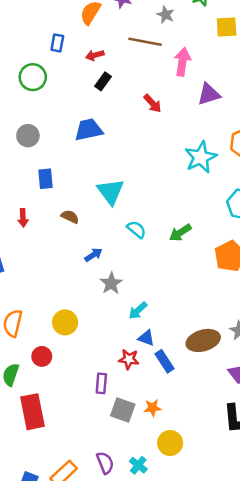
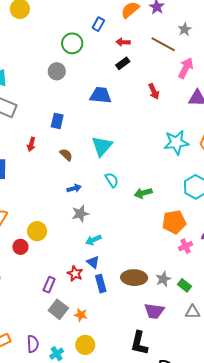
gray circle: (28, 136) -> (57, 71), moved
red circle: (42, 356) -> (20, 247), moved

